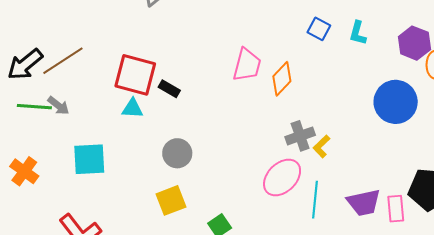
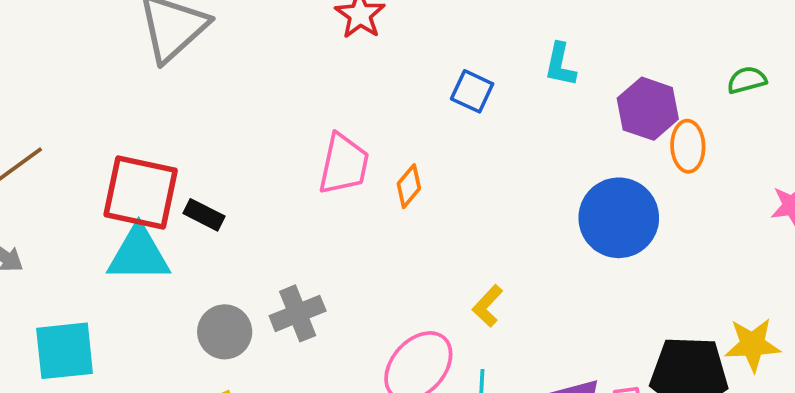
cyan L-shape: (358, 33) -> (560, 65), moved
orange diamond: (282, 79) -> (409, 186), size x0.7
cyan triangle: (132, 108) -> (139, 254), size x1.6
gray cross: (300, 136) -> (298, 313), moved

